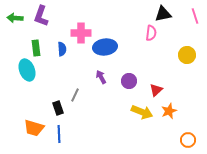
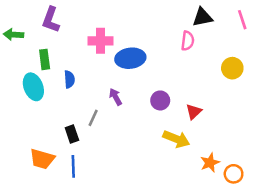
green arrow: (15, 18) -> (14, 35), moved
blue semicircle: (62, 49) -> (69, 79), moved
purple arrow: (101, 77) -> (115, 97), moved
orange star: (169, 111) -> (210, 163), moved

